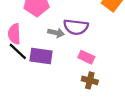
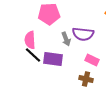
gray arrow: (56, 33) -> (66, 39), turned 56
brown cross: (90, 80) -> (86, 79), moved

